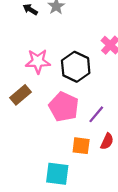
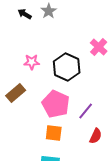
pink star: (38, 61) -> (32, 62), size x0.7
orange square: (81, 146) -> (54, 133), moved

